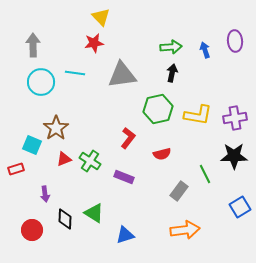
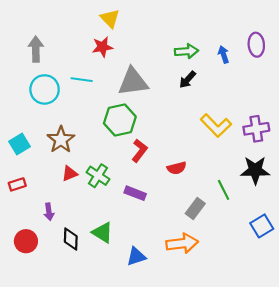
black arrow: (172, 73) -> (188, 80), turned -150
green hexagon: (158, 109) -> (120, 120), moved
yellow L-shape: (198, 115) -> (216, 125), turned 36
cyan square: (32, 145) -> (19, 144), moved, turned 36
red circle: (32, 230) -> (26, 241), moved
orange arrow: (185, 230) -> (182, 243), moved

